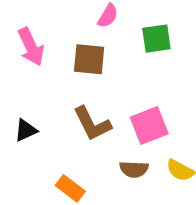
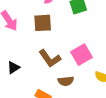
brown semicircle: (134, 169) -> (66, 81), moved

